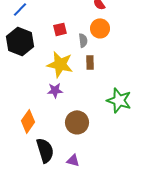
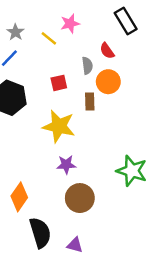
gray semicircle: (83, 40) -> (87, 66), moved
brown rectangle: (90, 62) -> (90, 101), moved
purple star: (55, 90) -> (66, 165), moved

